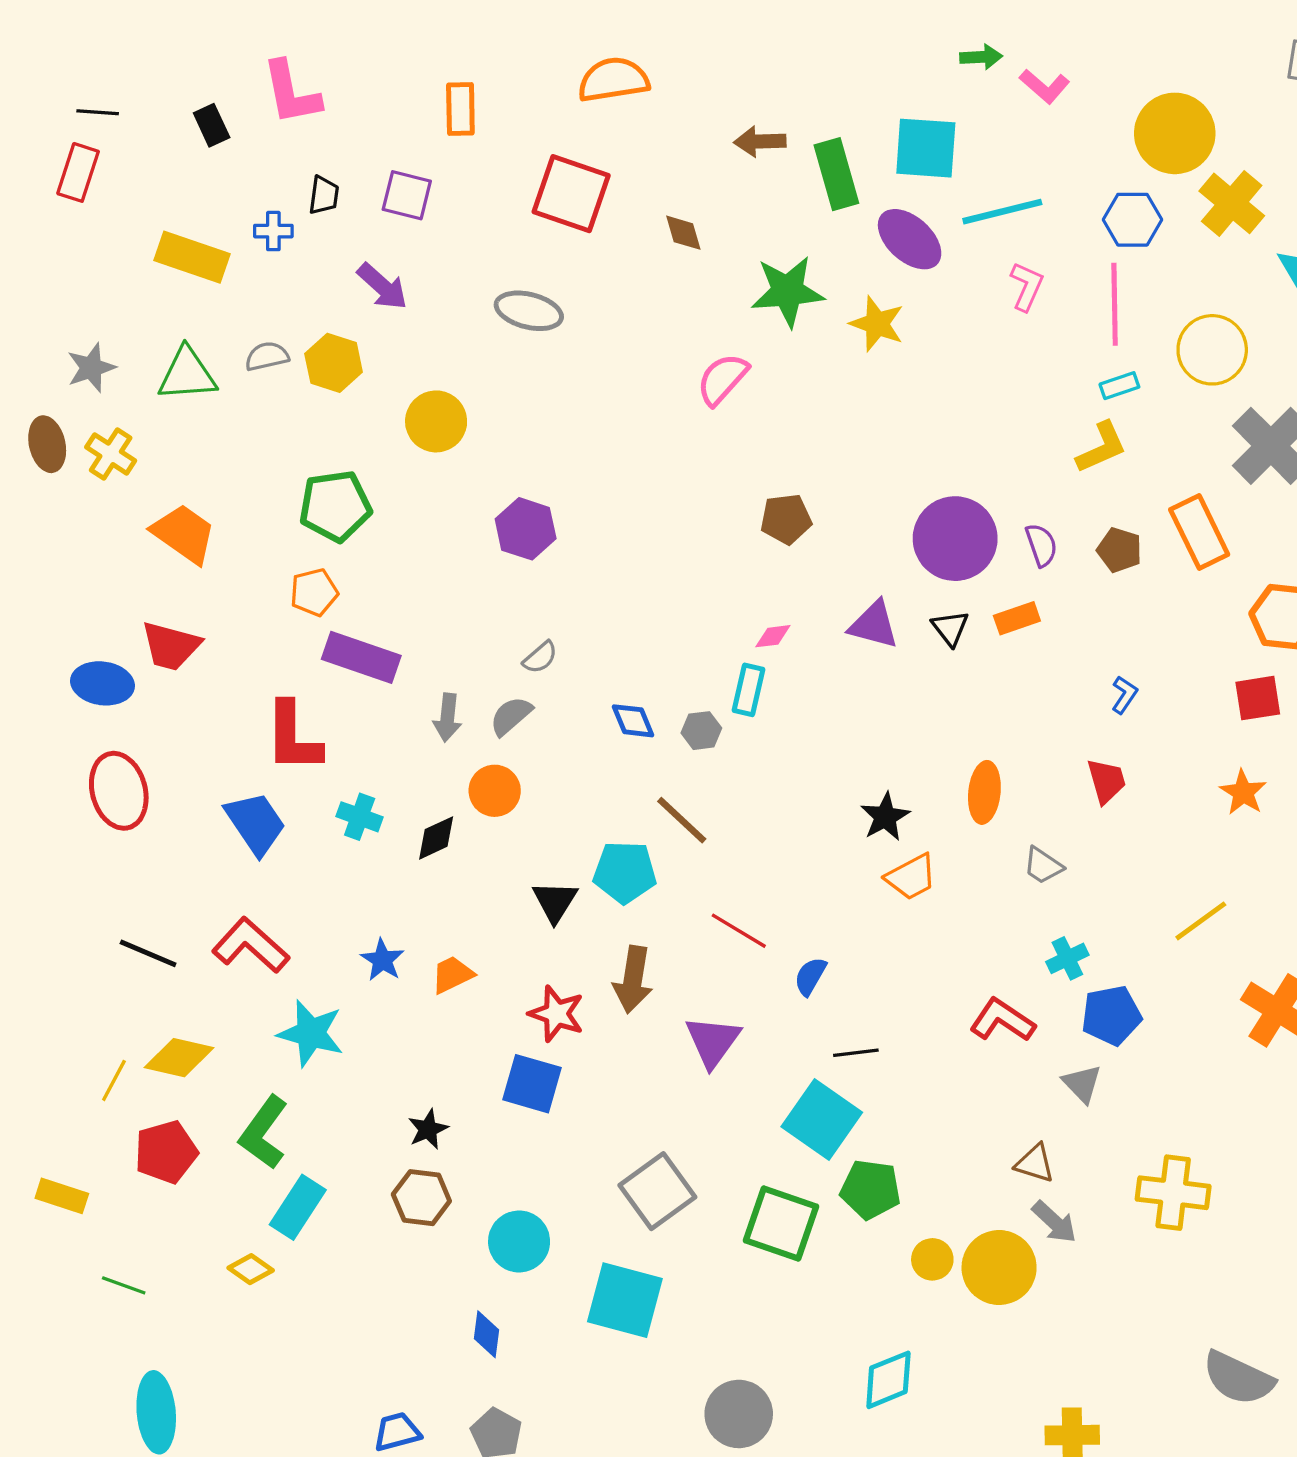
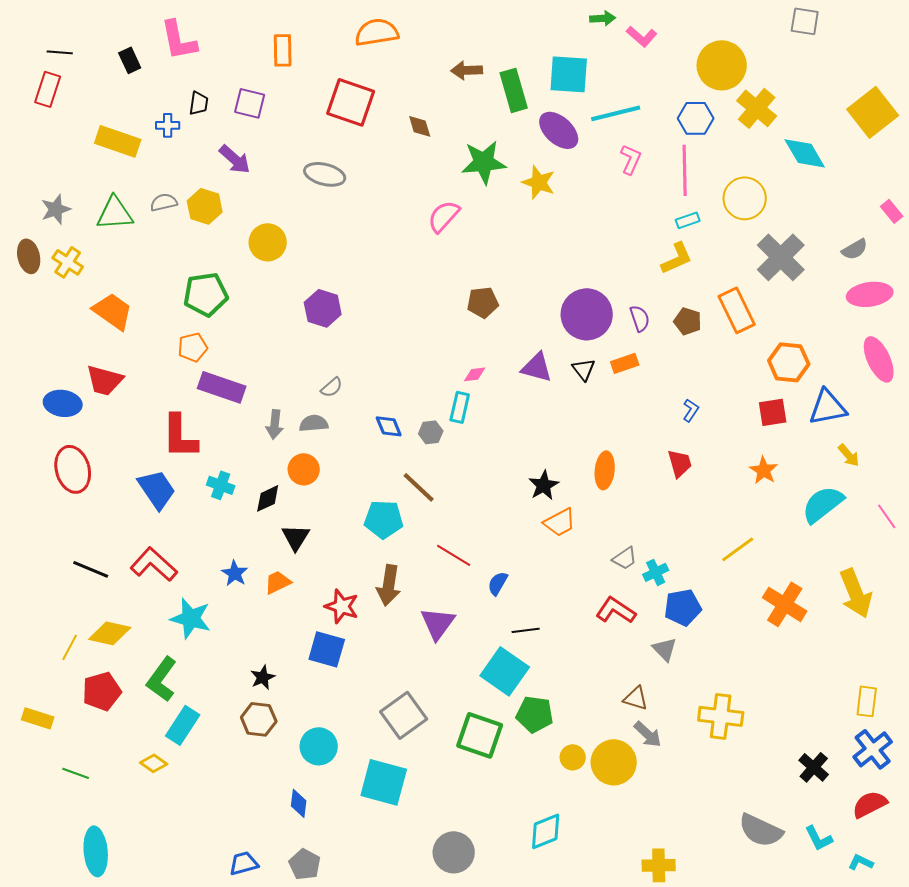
gray semicircle: (511, 716) -> (314, 423), turned 36
gray trapezoid: (1043, 866) -> (625, 558), moved, turned -68
black triangle: (555, 901) -> (296, 537), moved

